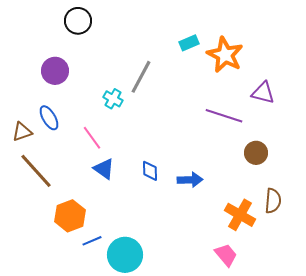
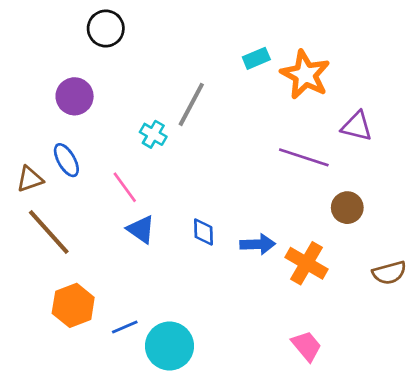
brown semicircle: (273, 201) -> (389, 273), moved, turned 70
orange cross: (240, 215) -> (307, 263), moved
orange hexagon: (70, 216) -> (73, 305), moved

